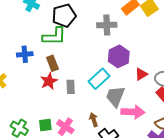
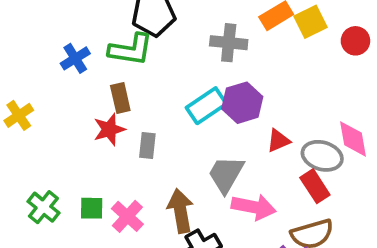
blue cross: (25, 54) -> (75, 58), moved, turned -35
cyan rectangle: (99, 79) -> (206, 106), moved
brown arrow: (94, 120) -> (180, 211), size x1.6

